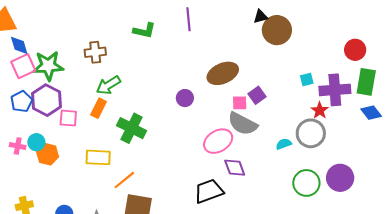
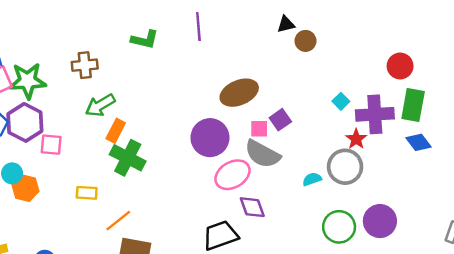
brown circle: (277, 30) -> (305, 41), size x0.6
cyan square: (307, 79) -> (341, 101), turned -32
purple circle: (185, 98) -> (210, 138), moved, size x1.8
orange rectangle: (98, 108) -> (116, 131), moved
yellow rectangle: (98, 157) -> (87, 193), size x0.7

